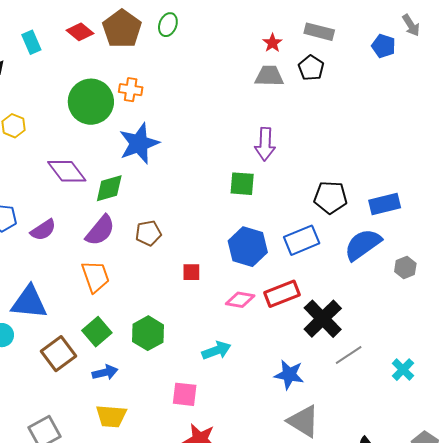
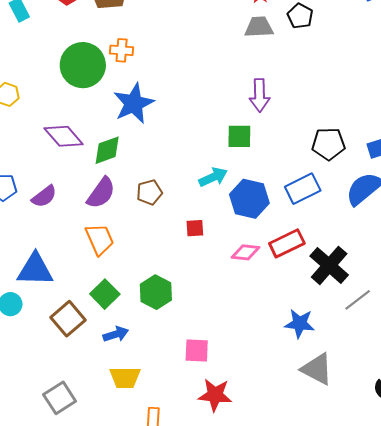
cyan arrow: (216, 350) -> (213, 177), moved

